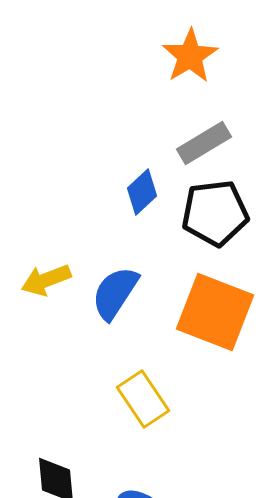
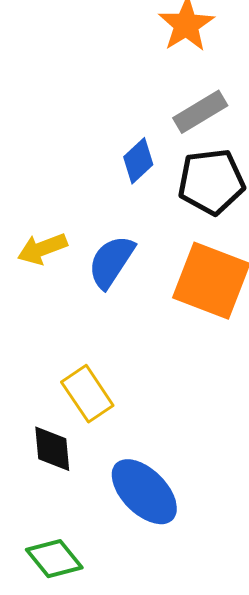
yellow rectangle: (143, 399) -> (87, 394), moved

